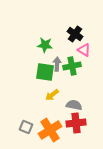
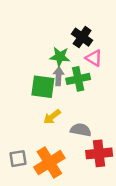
green star: (45, 45) -> (60, 57), moved
red cross: (76, 123) -> (99, 153), moved
gray square: (26, 127) -> (18, 159), turned -32

